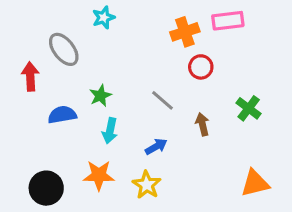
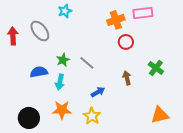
red arrow: (30, 76) -> (13, 36), moved
gray line: (163, 100) -> (87, 63), moved
cyan arrow: (110, 131) -> (60, 82), moved

